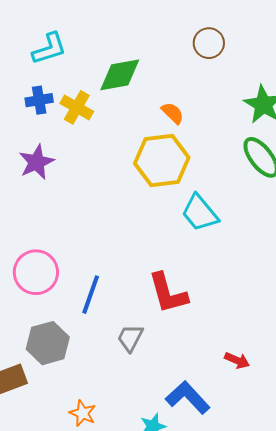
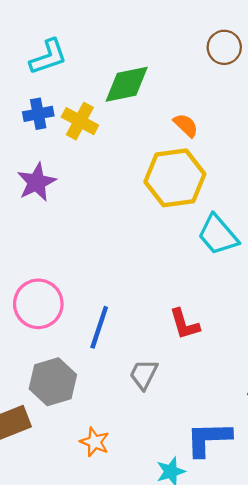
red L-shape: (168, 293) -> (184, 324), size x0.7
blue L-shape: (188, 397) -> (209, 439), turned -48
orange star: (83, 413) -> (95, 442), moved

